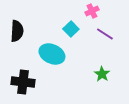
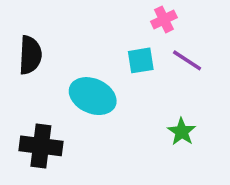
cyan square: (71, 29) -> (141, 60), moved, turned 35

